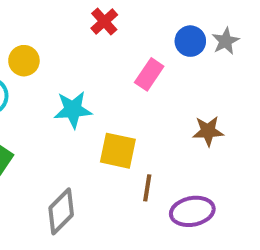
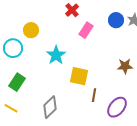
pink rectangle: (149, 74) -> (86, 30), moved
cyan star: (73, 110) -> (56, 55), turned -30
purple ellipse: (192, 211) -> (117, 107), turned -40

